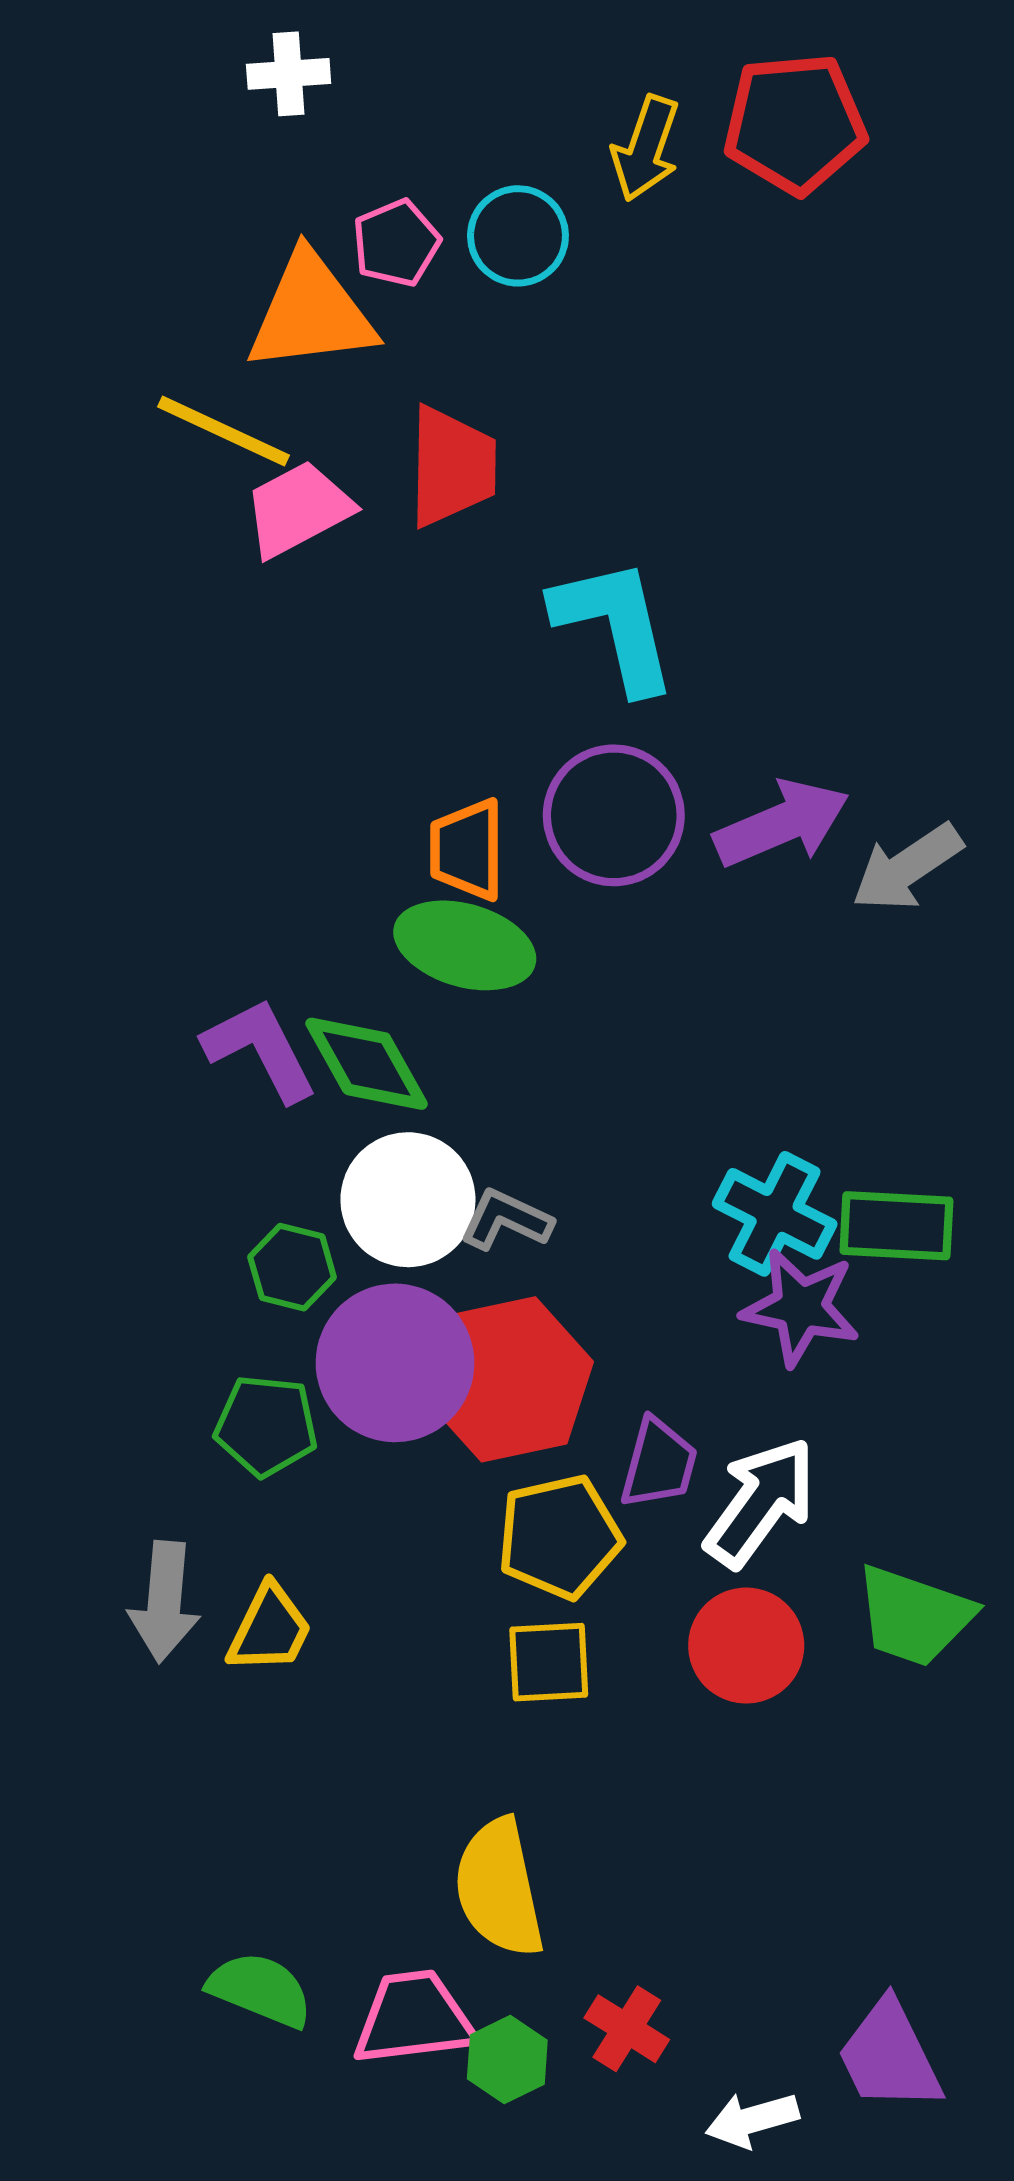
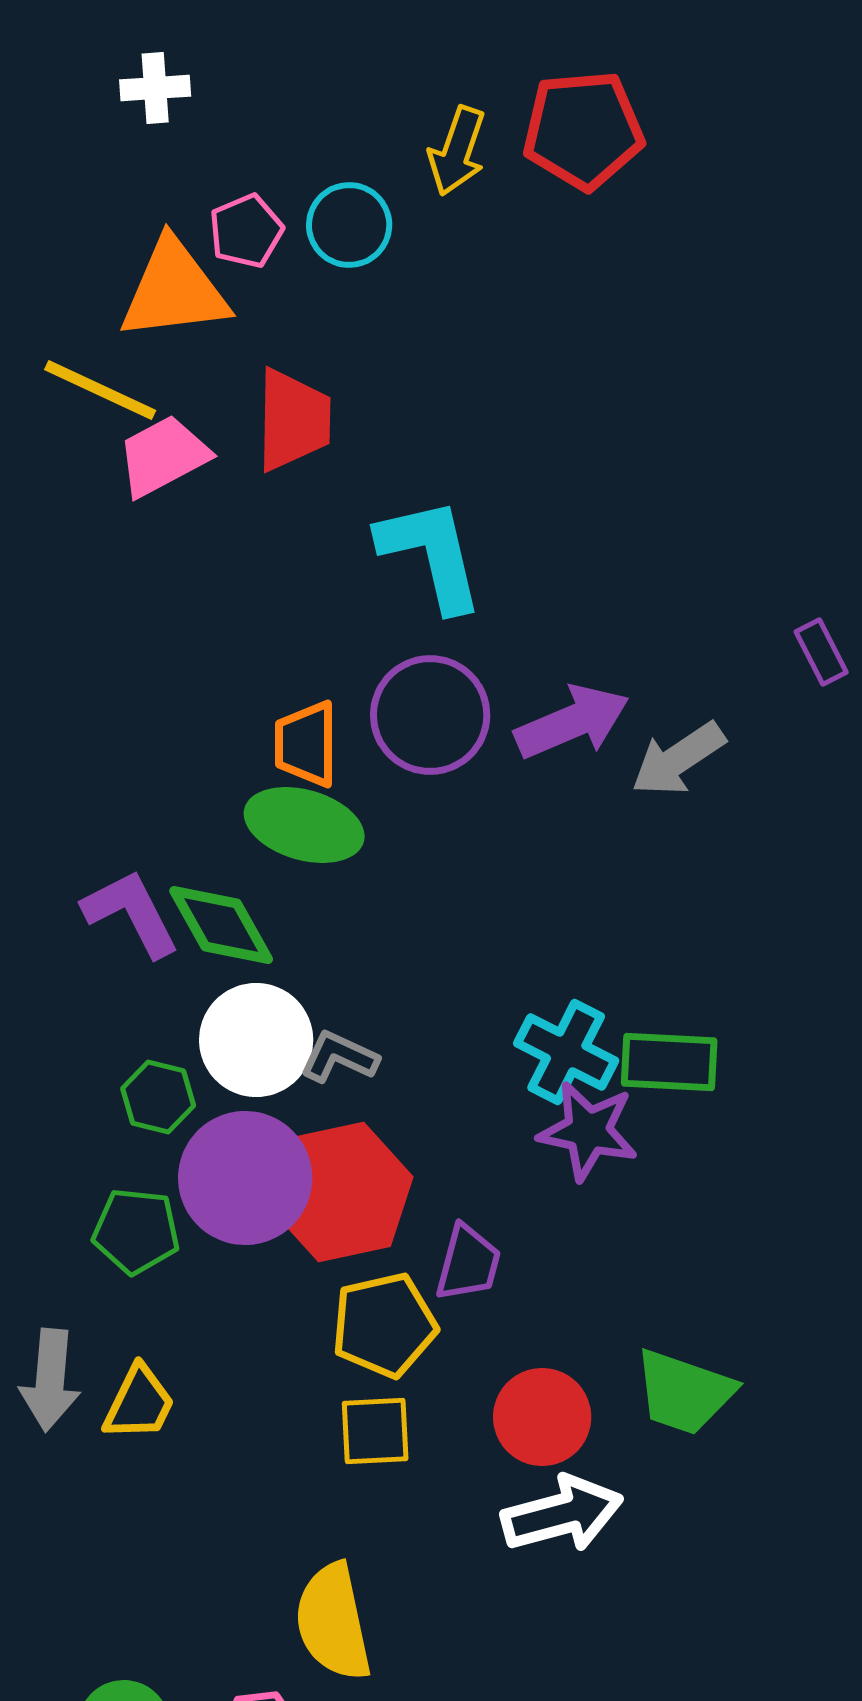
white arrow: (760, 1502) -> (562, 1514), moved, turned 39

